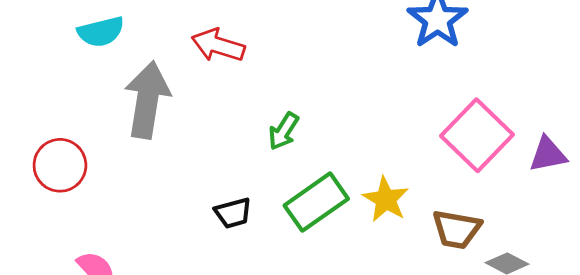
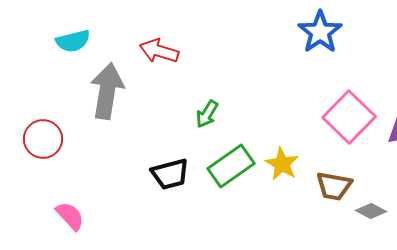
black trapezoid: (233, 213) -> (170, 174), size x1.4

